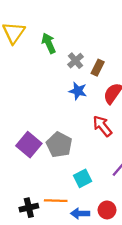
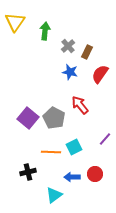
green arrow: (49, 43) -> (45, 31), turned 30
red arrow: (102, 126) -> (80, 105), moved
orange line: (56, 201) -> (51, 152), moved

